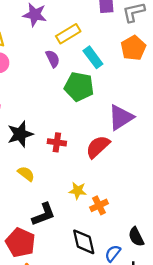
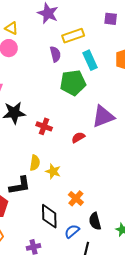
green pentagon: (79, 87) -> (73, 83), turned -30
red semicircle: (98, 147) -> (78, 137), size x0.6
yellow semicircle: (26, 174) -> (35, 163), moved, turned 49
orange cross: (99, 205) -> (76, 198), moved, turned -35

